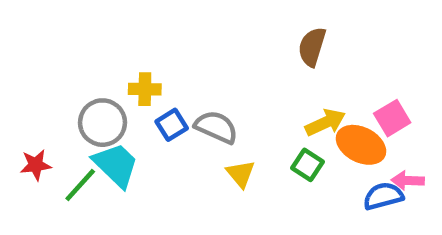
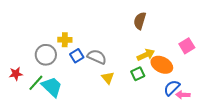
pink square: (392, 118) -> (187, 46), moved
cyan trapezoid: (116, 165) -> (52, 87), moved
green square: (308, 165) -> (138, 74), turned 32
pink arrow: (408, 180) -> (183, 95), moved
blue semicircle: (383, 196) -> (172, 88), turned -30

